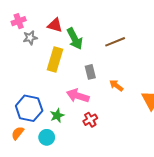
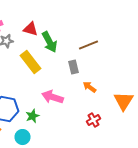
yellow rectangle: (55, 59) -> (31, 62), turned -55
gray rectangle: (90, 72) -> (74, 67), moved
red cross: (90, 120) -> (94, 120), moved

